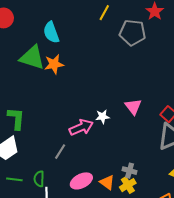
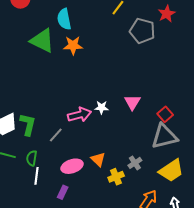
orange star: (54, 64) -> (73, 45), moved
green L-shape: (16, 119) -> (28, 124), moved
gray cross: (130, 171) -> (135, 163), moved, turned 32
orange triangle: (107, 182) -> (98, 159), moved

